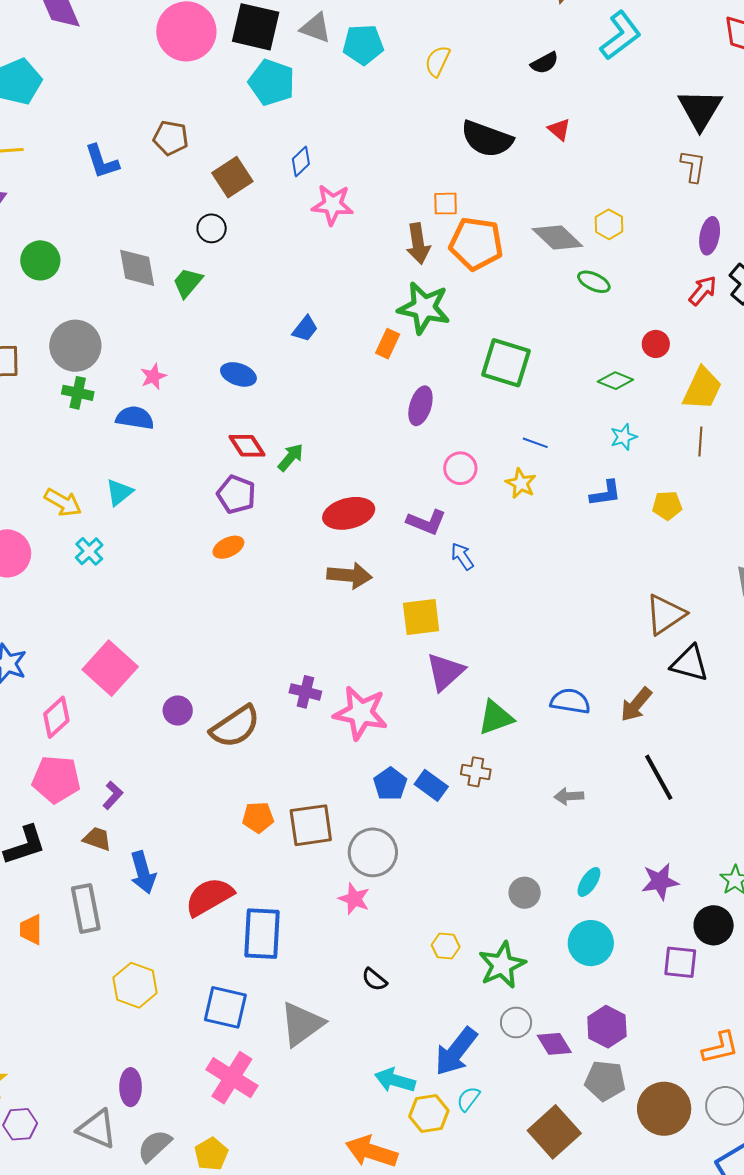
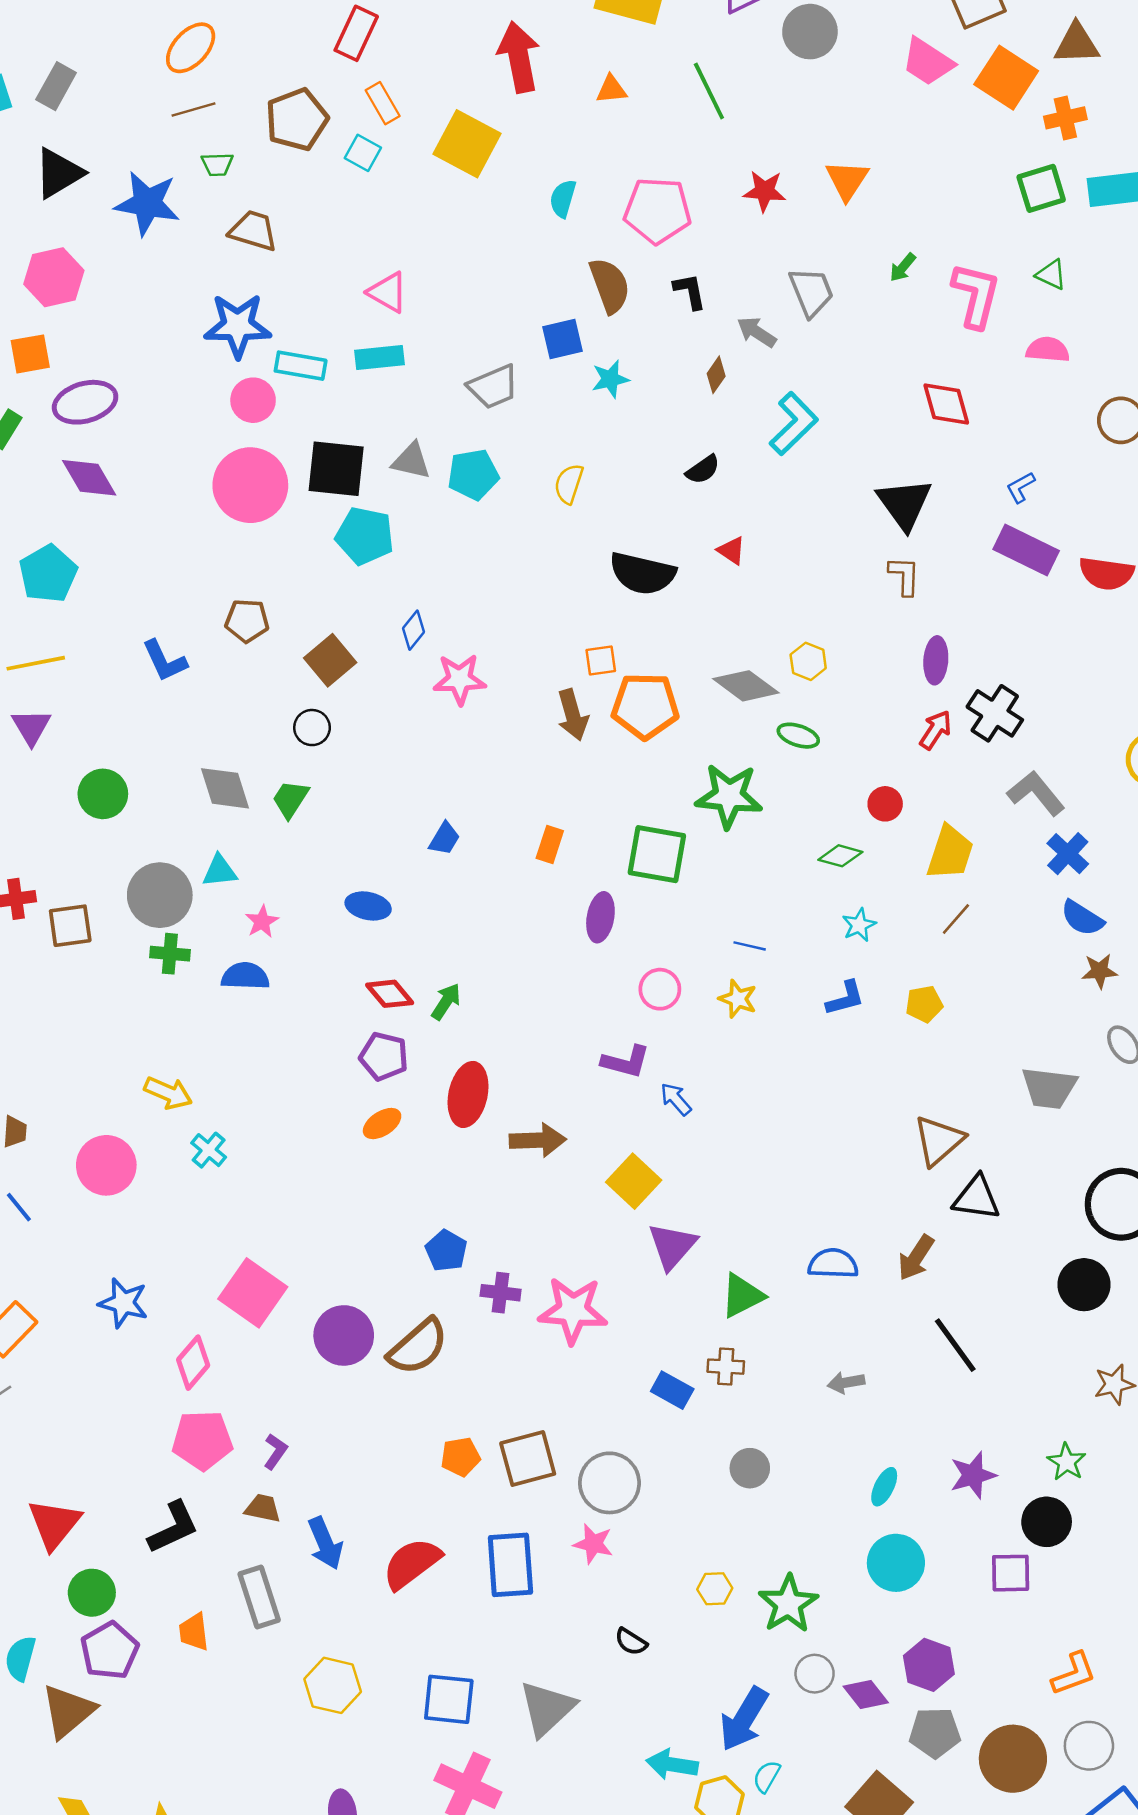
green star: (424, 308) -> (729, 796), moved
green square: (506, 363) -> (657, 854), moved
brown line: (700, 442) -> (956, 919), turned 44
cyan triangle: (119, 492) -> (220, 871), moved, turned 40
red ellipse: (349, 513) -> (468, 1094), moved, turned -57
yellow square: (421, 617) -> (634, 1181), turned -33
purple circle: (178, 711) -> (344, 1335), size x1.6
blue pentagon: (390, 784) -> (446, 1251), moved
gray circle: (525, 893) -> (750, 1468), moved
blue rectangle: (262, 934) -> (510, 1565), moved

